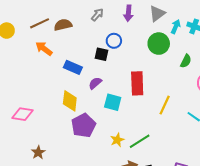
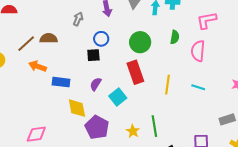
brown semicircle: (63, 25) -> (49, 38), turned 30
green circle: (159, 44) -> (140, 42), moved
blue rectangle: (73, 67) -> (61, 82), moved
cyan square: (113, 102) -> (118, 97), turned -36
green line: (140, 141) -> (154, 126), turned -50

